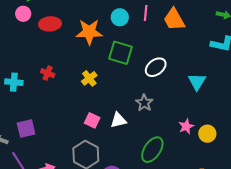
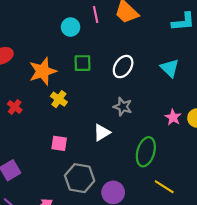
orange star: (89, 32) -> (43, 71), moved
green square: (120, 53) -> (83, 63), size x0.7
red cross: (48, 73) -> (15, 107), turned 32
pink square: (92, 120) -> (59, 143), moved

